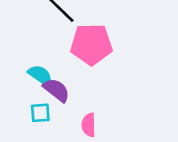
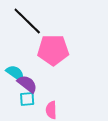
cyan square: (40, 113) -> (27, 99), moved

